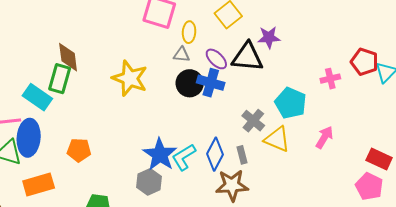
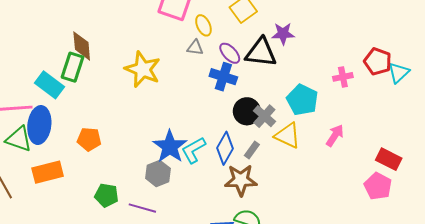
yellow ellipse: (189, 32) -> (203, 25), turned -30
black circle: (190, 83) -> (247, 111), moved
gray rectangle: (242, 155) -> (252, 150), turned 48

